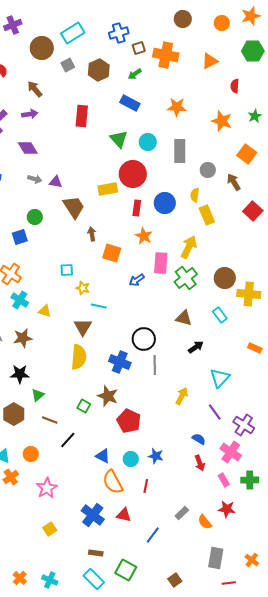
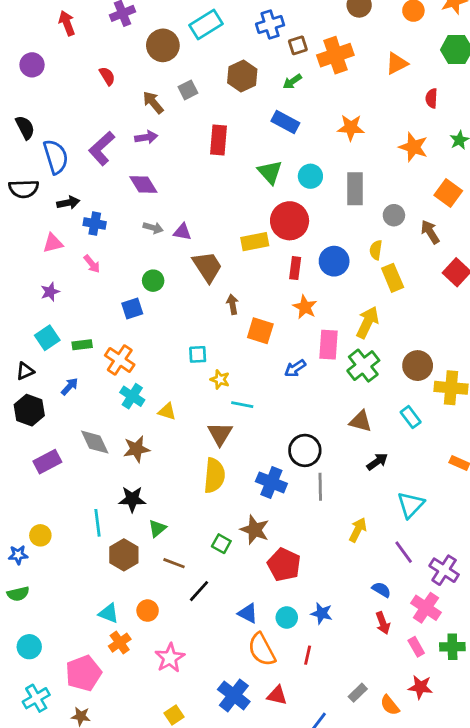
orange cross: (166, 55) -> (335, 55), turned -30
gray square: (68, 65) -> (188, 90), moved

